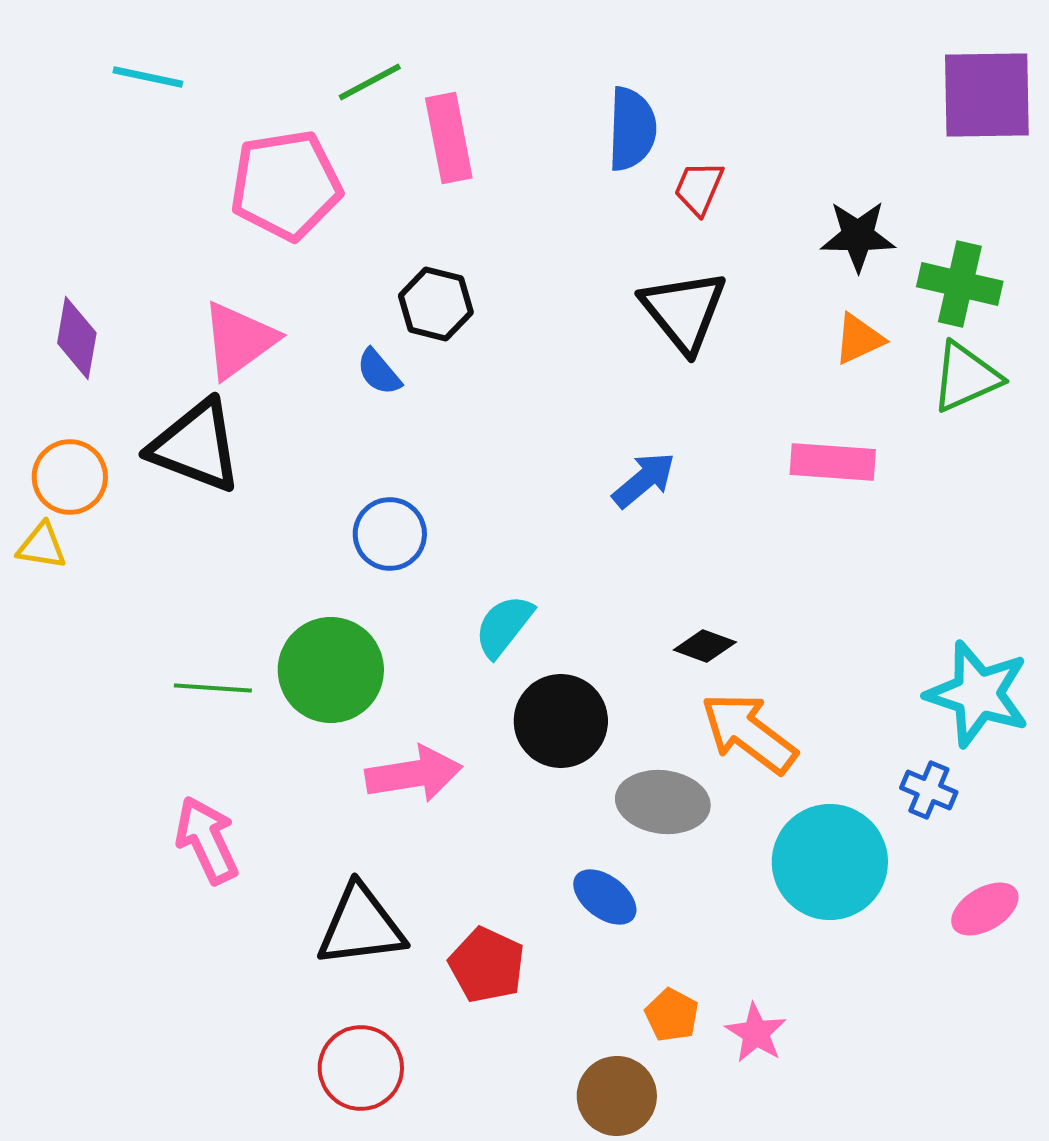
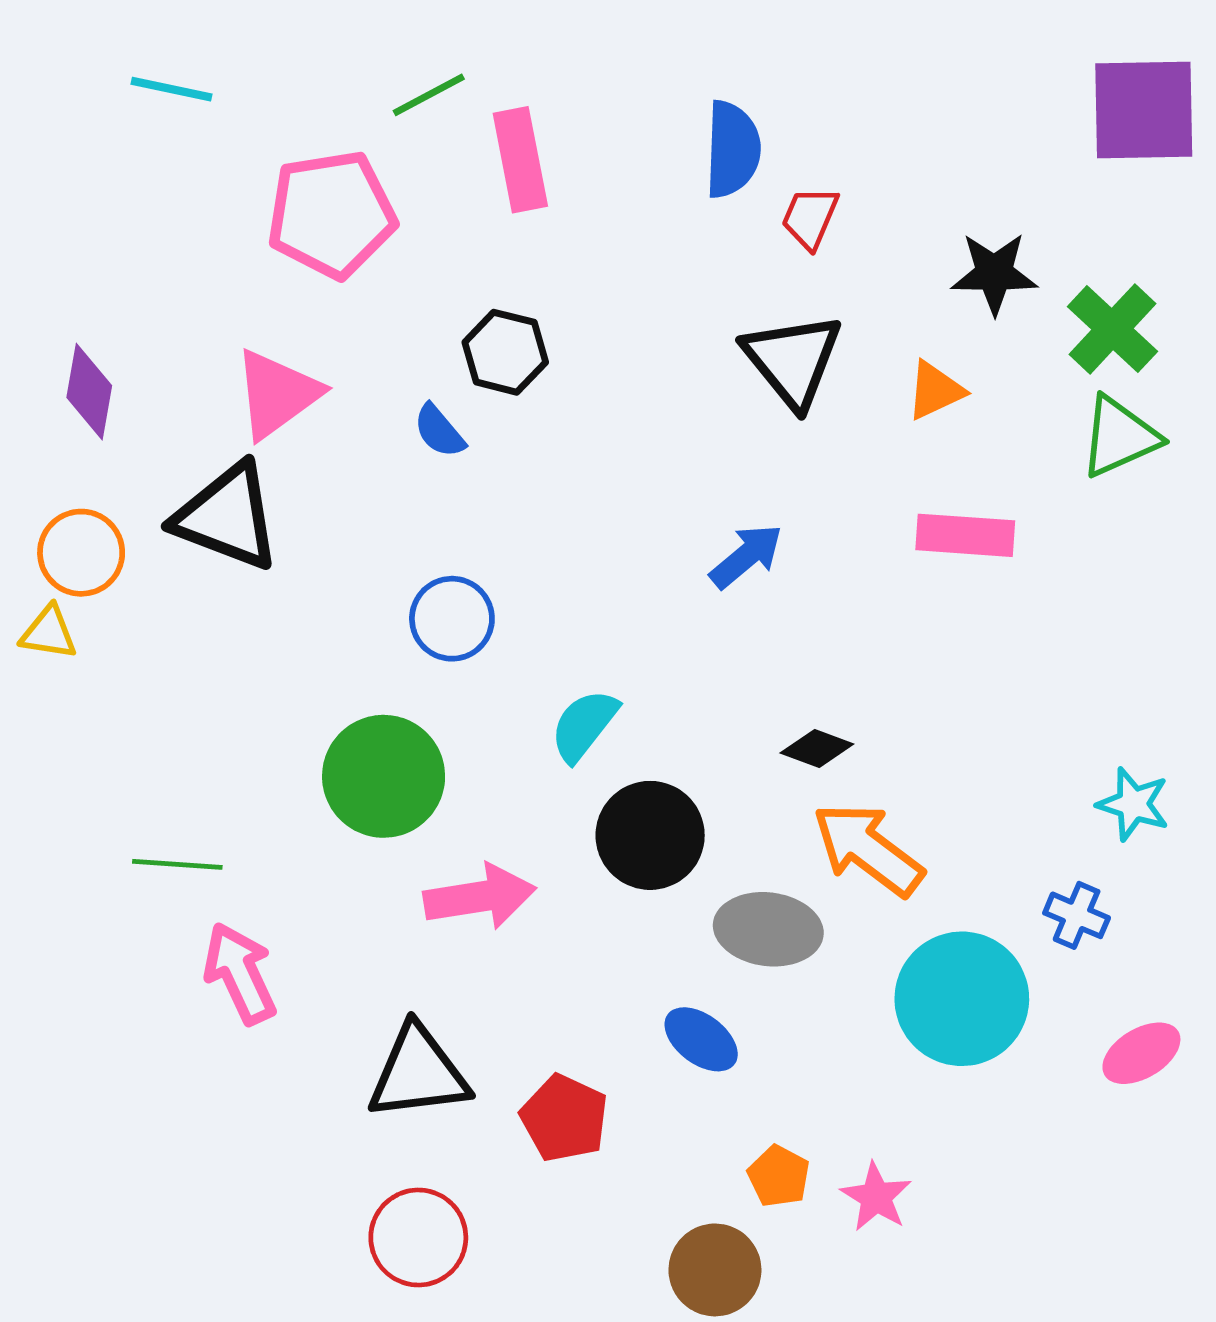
green cross: (960, 284) -> (1112, 329), turned 30
orange triangle: (859, 339) -> (935, 390), moved
green line: (213, 688) -> (177, 864), moved
cyan star: (978, 694) -> (1133, 804), size x0.6

